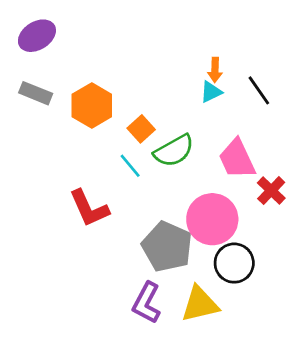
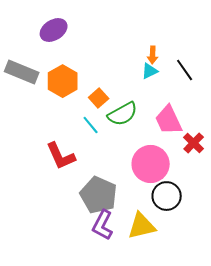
purple ellipse: (37, 36) -> (54, 30), moved
gray rectangle: (36, 93) -> (22, 72), size x1.4
gray pentagon: (167, 247) -> (99, 195), moved

